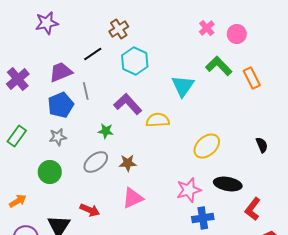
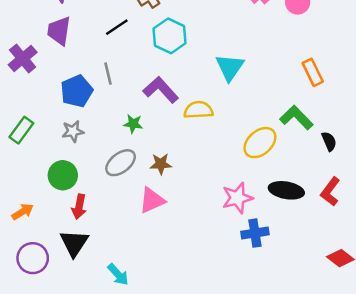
green L-shape: (219, 66) -> (296, 117), moved
purple trapezoid: (61, 72) -> (59, 31), moved, turned -60
orange rectangle: (252, 78) -> (313, 72), moved
pink triangle: (133, 198) -> (152, 200), moved
red L-shape: (253, 209) -> (330, 192), moved
red arrow: (90, 210) -> (79, 207), moved, turned 78

